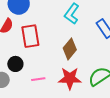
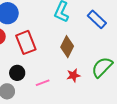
red star: (70, 78) -> (73, 75), size x0.6

